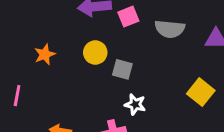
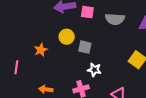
pink square: (128, 17) -> (87, 12), turned 32
orange star: (45, 54) -> (41, 50), moved

